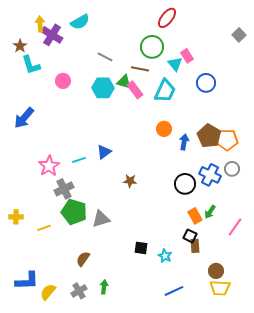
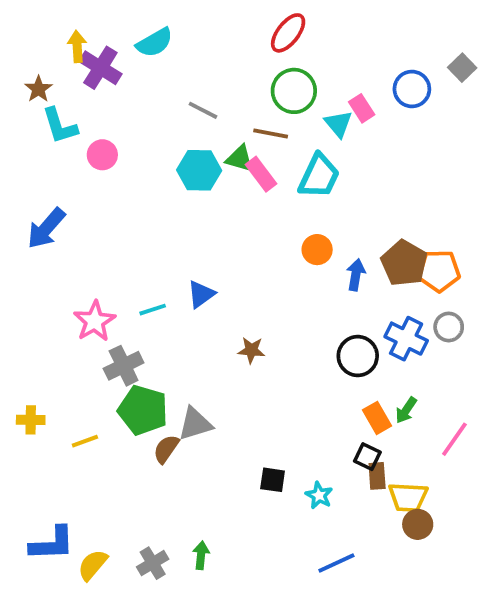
red ellipse: (167, 18) -> (288, 33), moved
pink circle: (63, 81) -> (102, 155), moved
blue circle: (206, 83) -> (412, 89), moved
brown semicircle: (83, 259) -> (166, 449), moved
yellow trapezoid: (220, 288) -> (408, 497), moved

